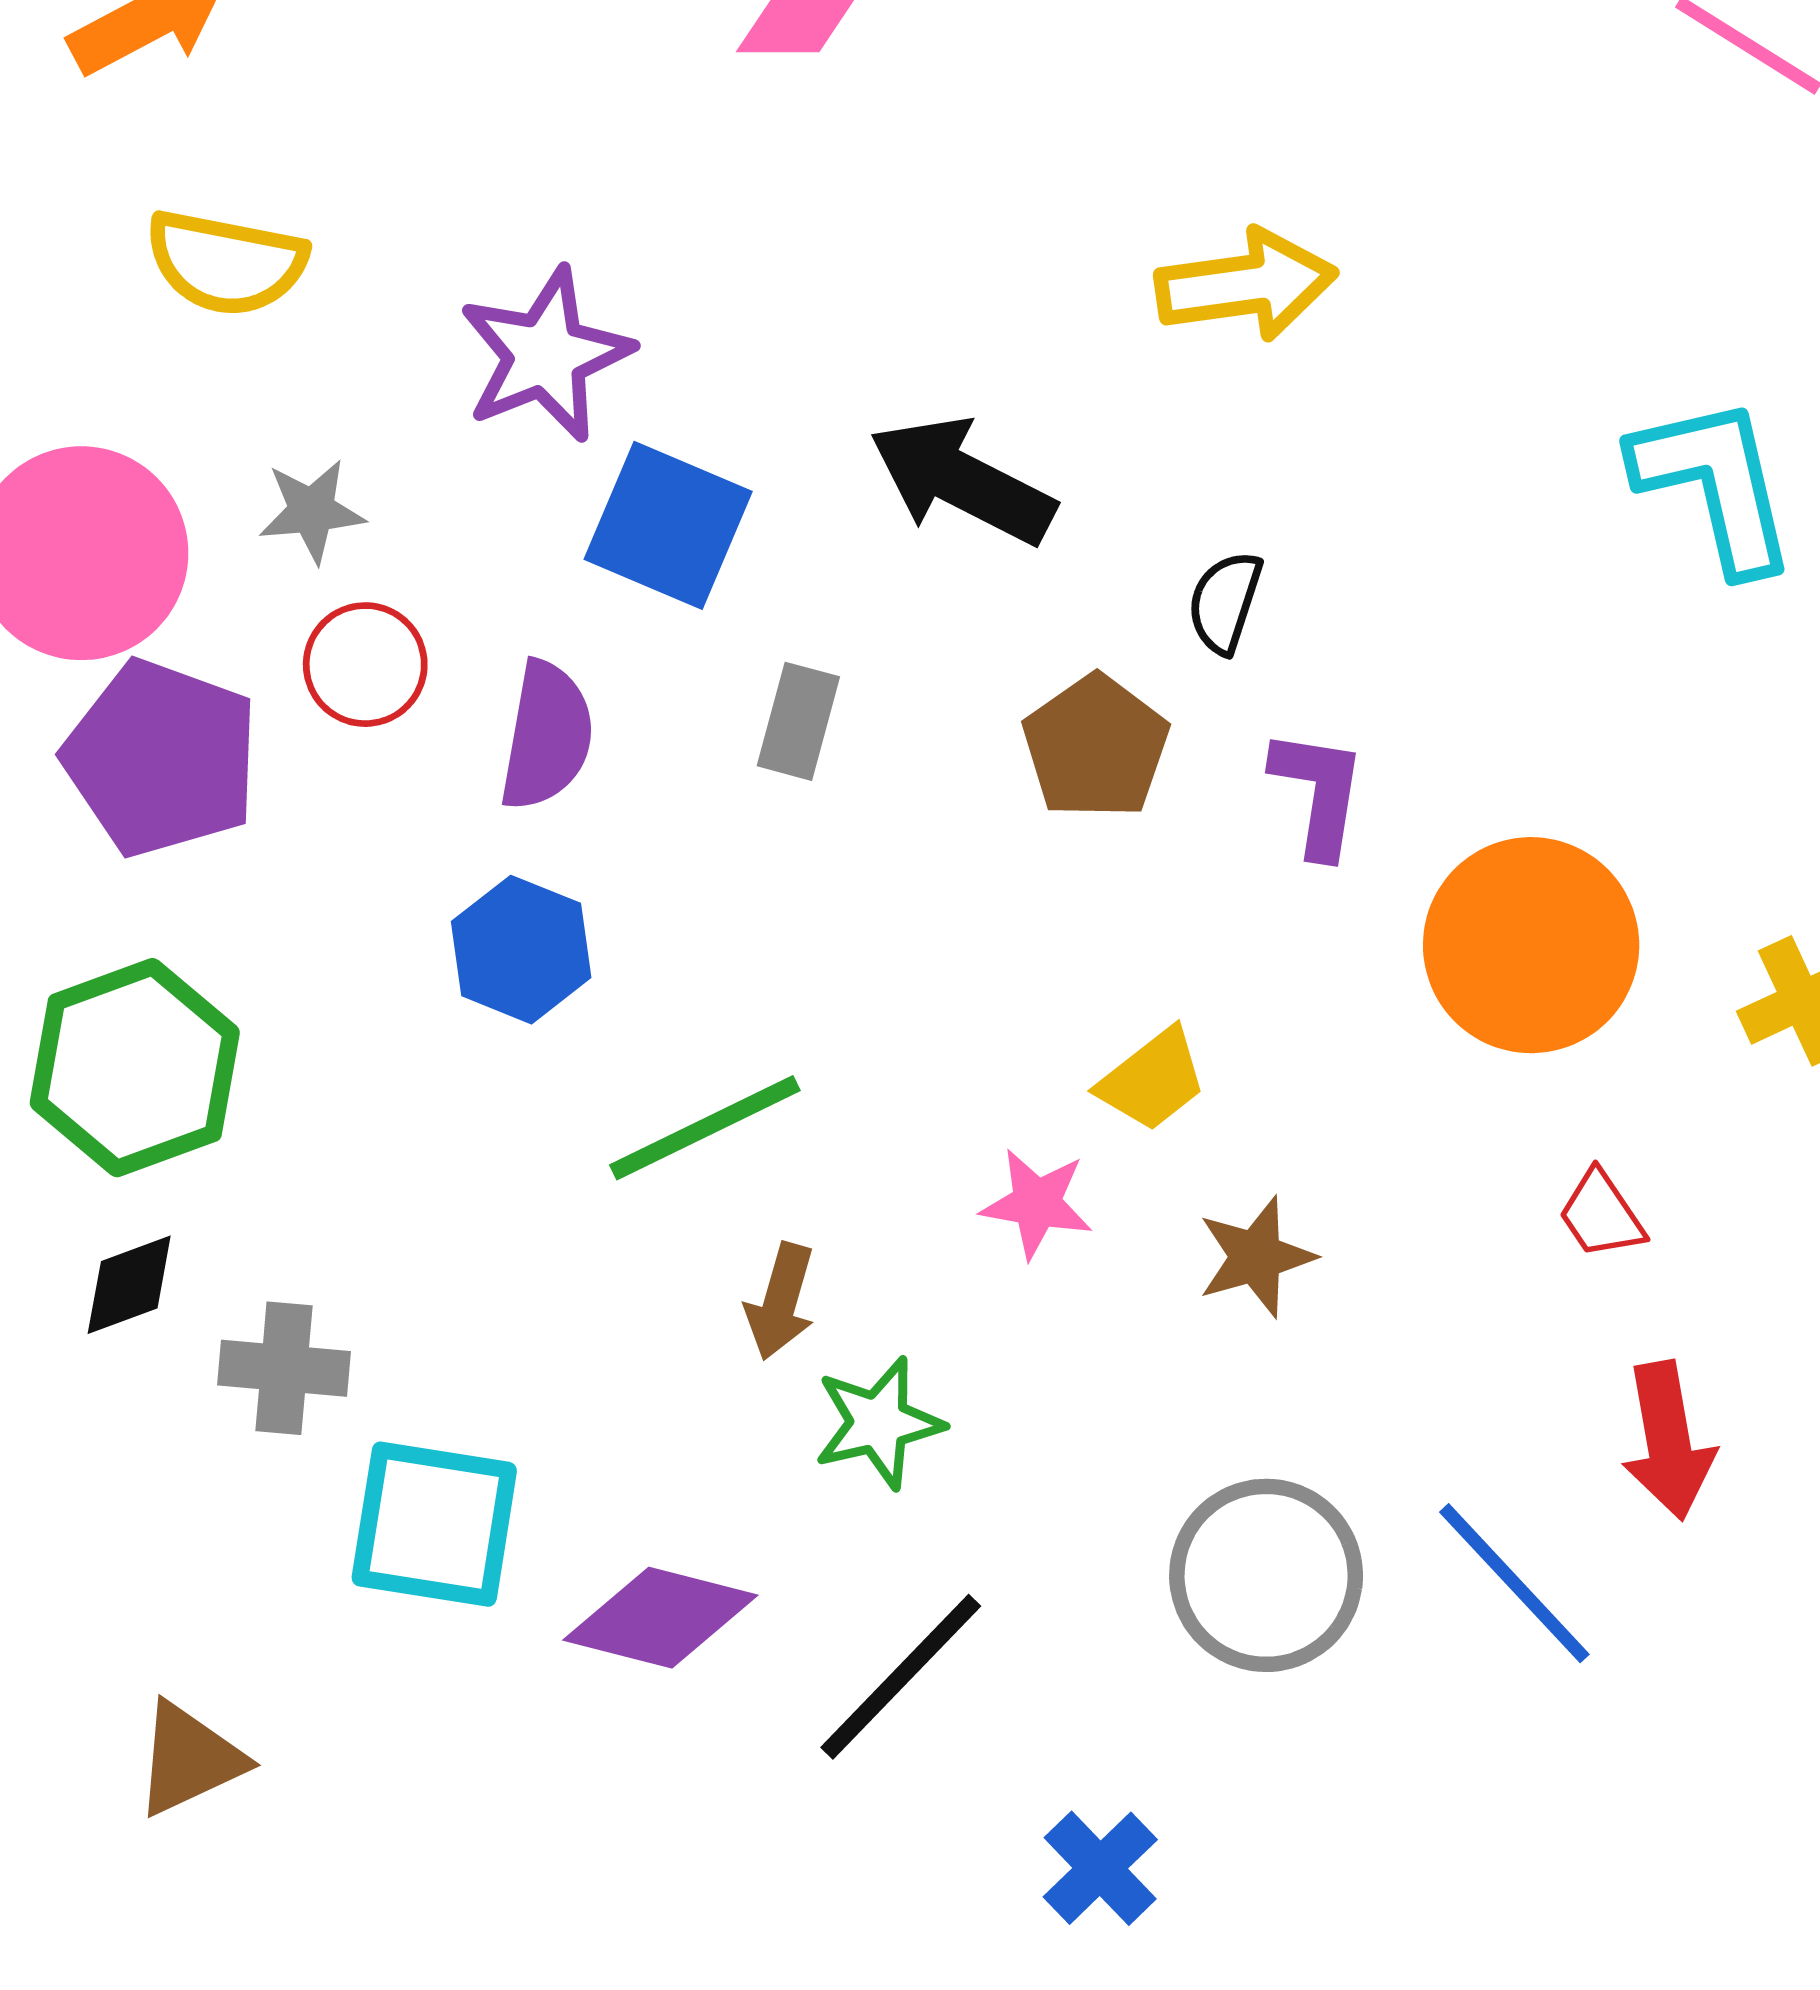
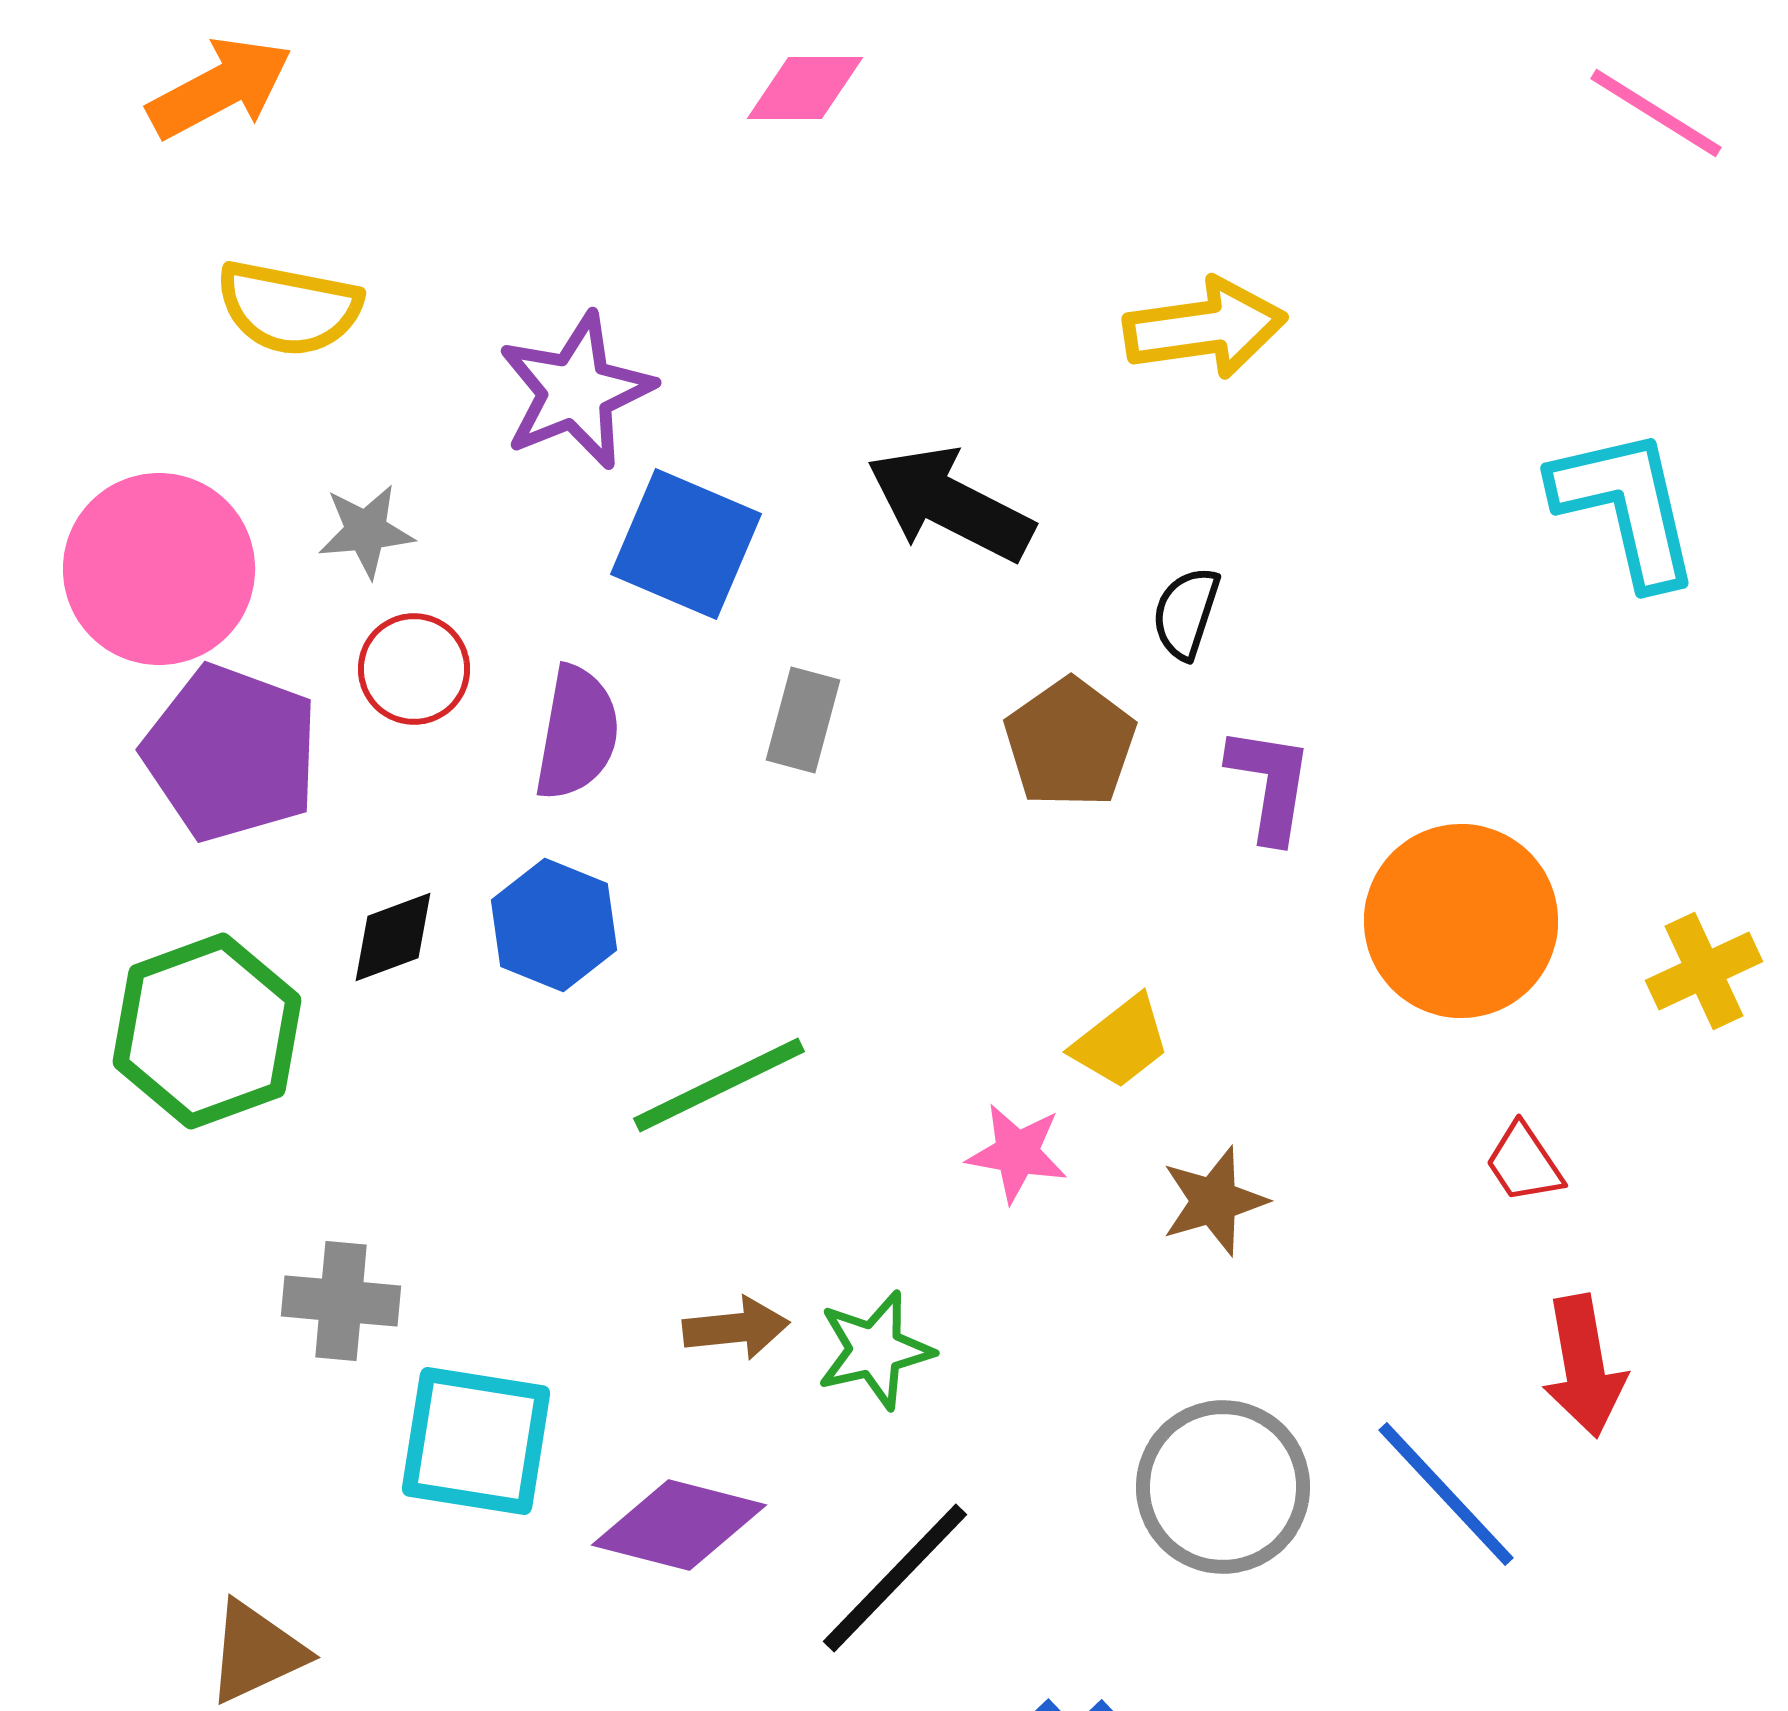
black diamond: (129, 1285) -> (393, 937), moved
brown arrow: (781, 1301) -> (736, 1328), moved, turned -112

